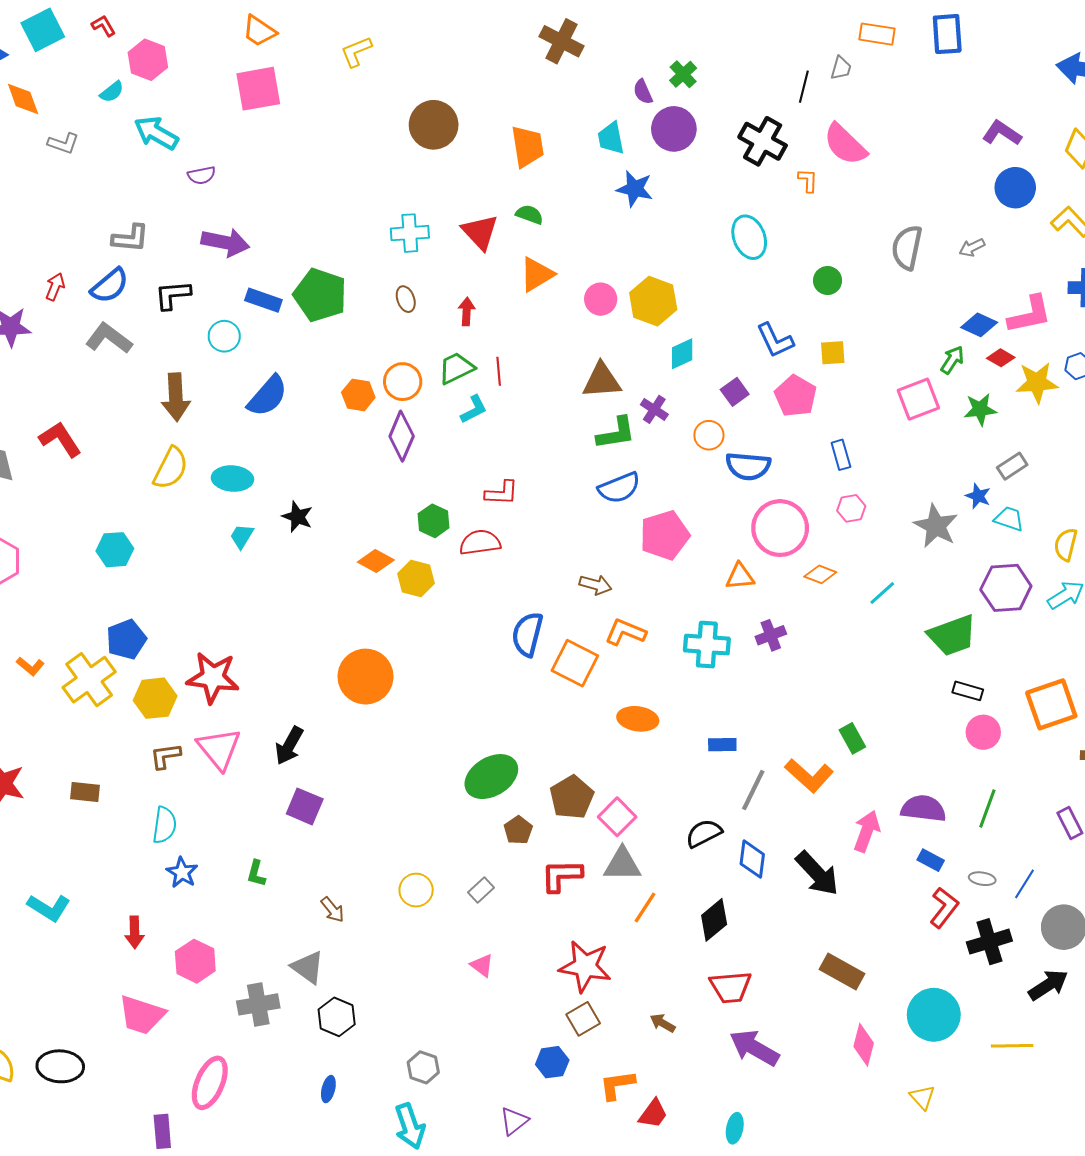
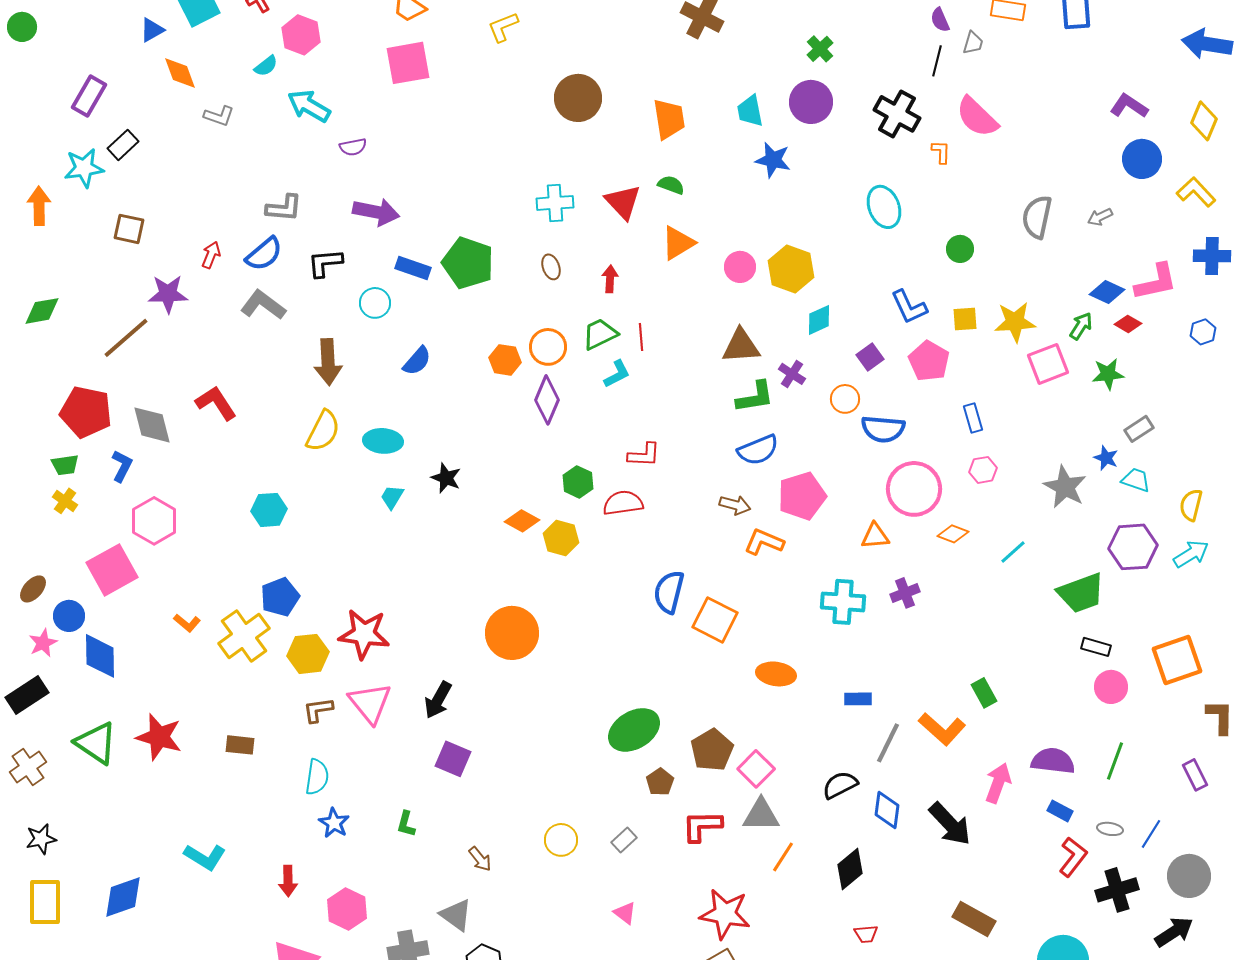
purple semicircle: (643, 92) -> (940, 20), moved
yellow star: (1037, 383) -> (1015, 322), moved
blue semicircle: (268, 396) -> (417, 361), size x0.7
brown arrow: (595, 585) -> (735, 505), moved
orange L-shape: (625, 632) -> (764, 542), moved
red trapezoid: (731, 987) -> (866, 934), size x0.6

